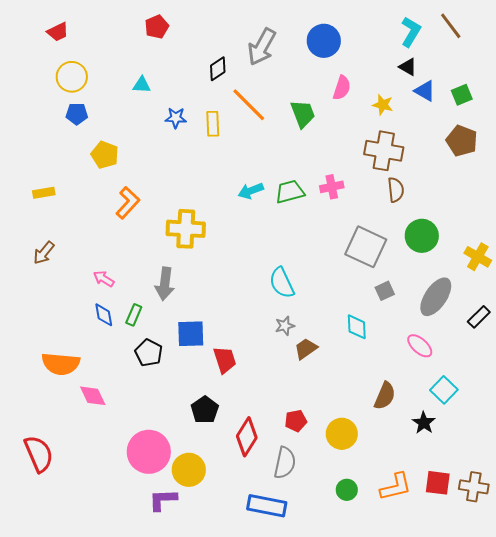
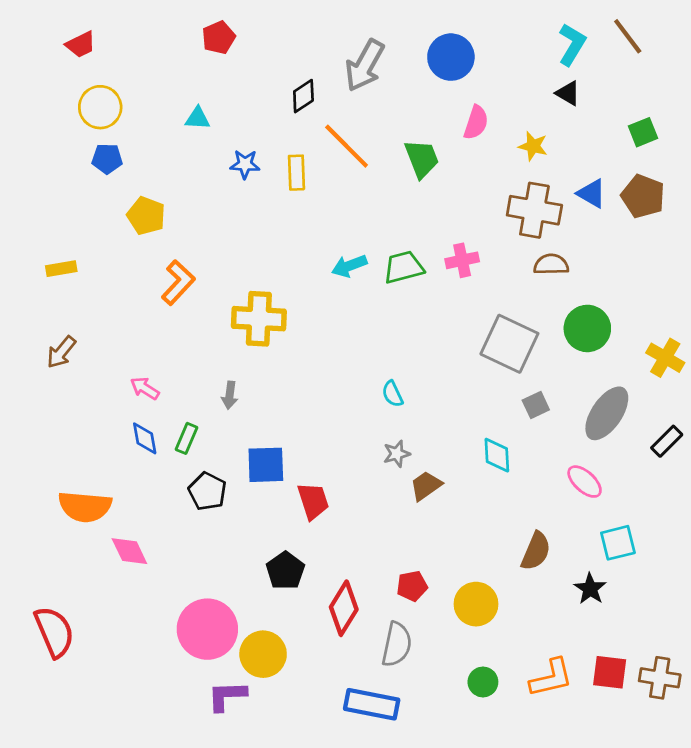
blue triangle: (425, 91) -> (592, 193), moved
brown semicircle: (396, 190) -> (551, 264), turned -85
cyan semicircle: (282, 283) -> (392, 394), size x0.6
gray arrow: (165, 284) -> (230, 395), size x0.6
cyan square: (444, 390) -> (618, 543), turned 32

